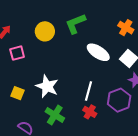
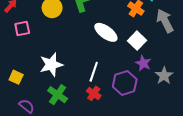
white star: (47, 86) -> (51, 65), turned 30
yellow square: (17, 93) -> (16, 77), moved

